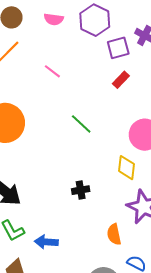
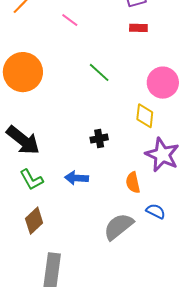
red rectangle: (121, 80) -> (138, 28), turned 48
blue arrow: (46, 242) -> (76, 178), moved

